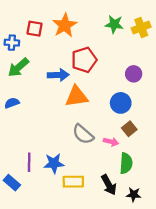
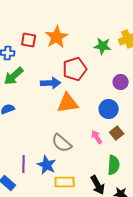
green star: (114, 24) -> (103, 46), moved
gray semicircle: (83, 134) -> (62, 143), moved
pink arrow: (111, 142) -> (97, 137), moved, turned -136
blue star: (54, 163) -> (47, 165), turned 30

